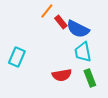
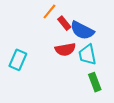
red semicircle: (62, 75) -> (65, 49), moved

